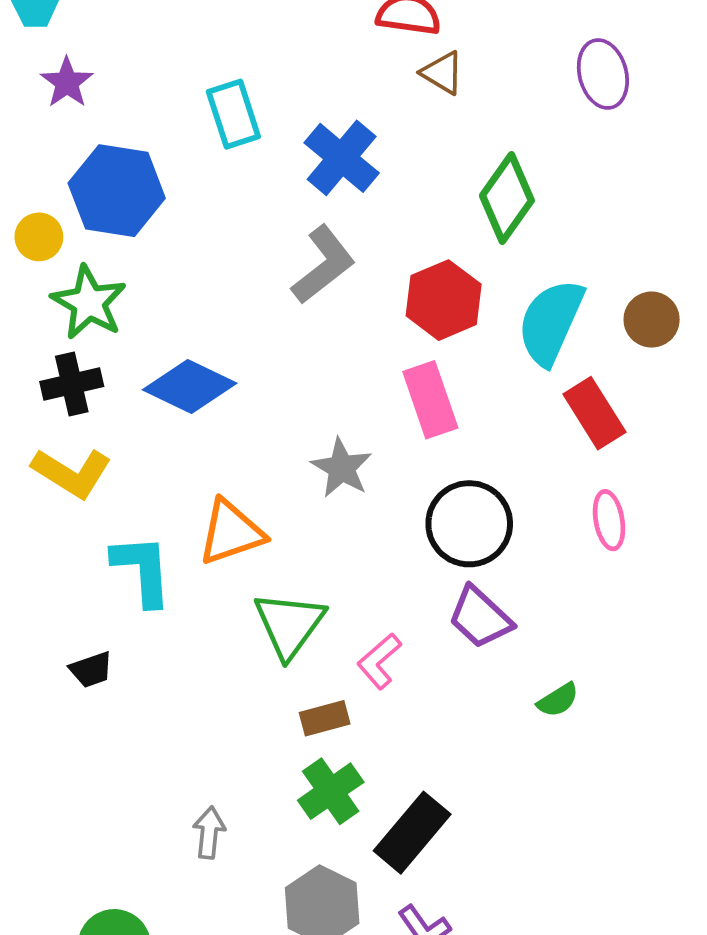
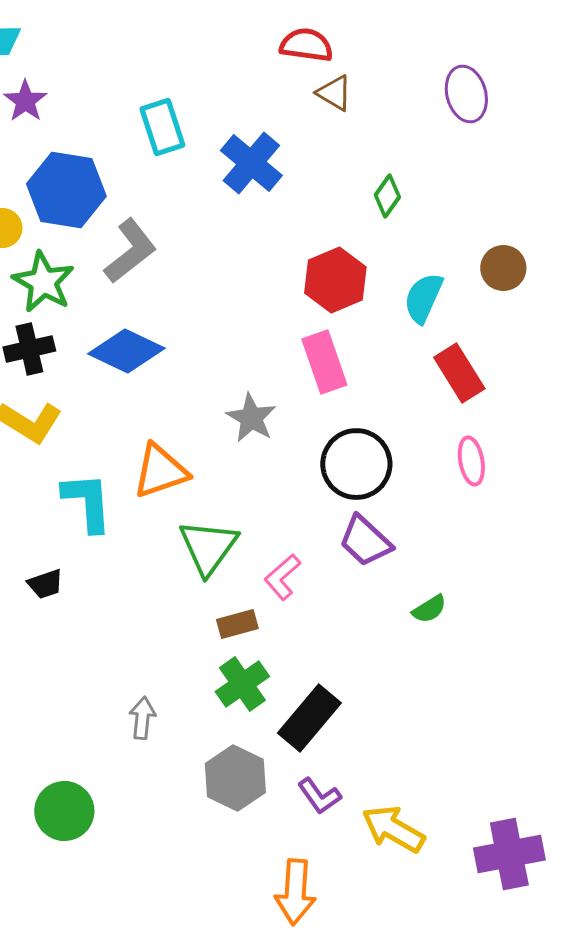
green diamond: (507, 198) -> (387, 196), size x0.6
gray L-shape: (323, 265) -> (130, 251), moved
brown circle: (652, 320) -> (503, 268), moved
cyan semicircle: (551, 322) -> (423, 298), size x0.7

